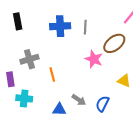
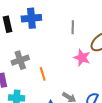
blue cross: (60, 26) -> (31, 18), moved

